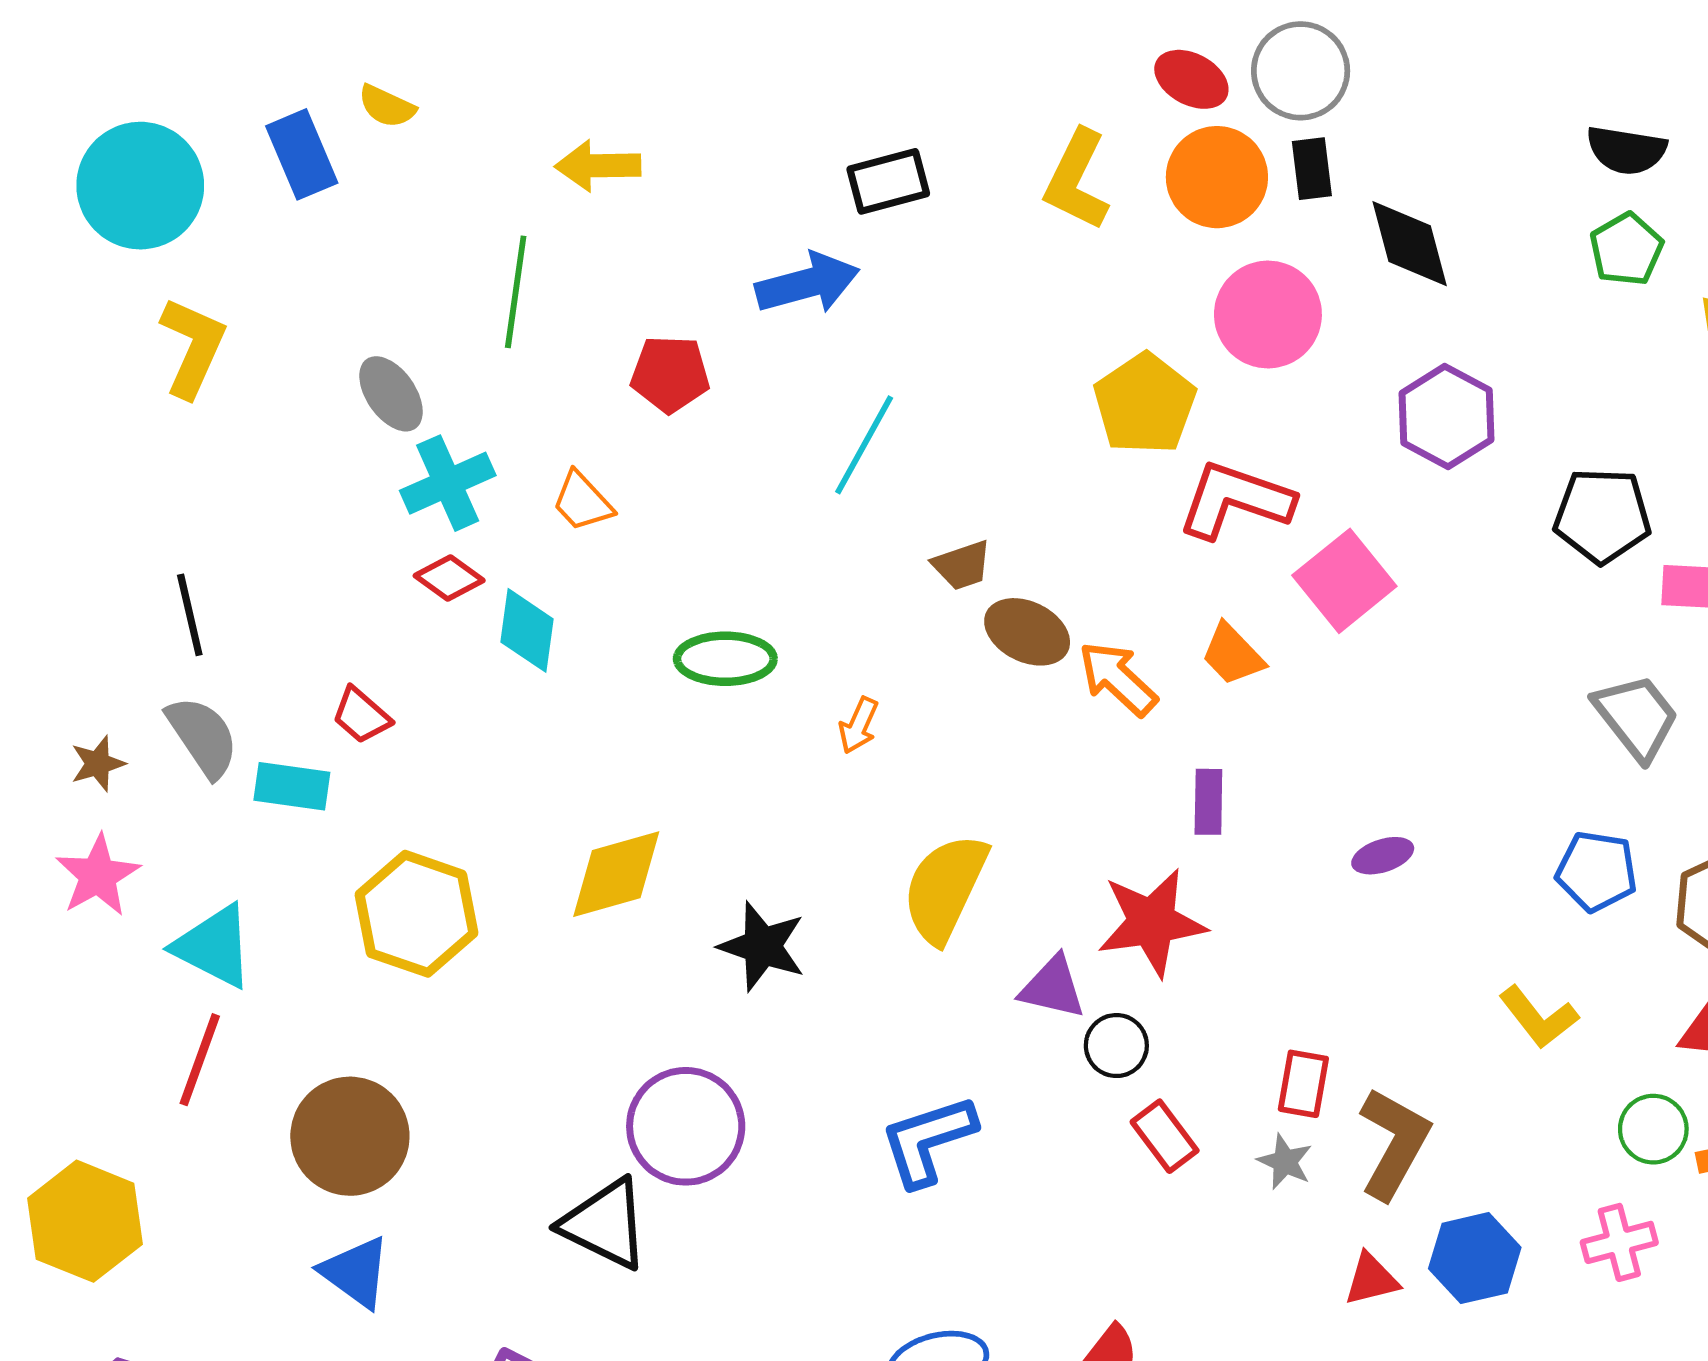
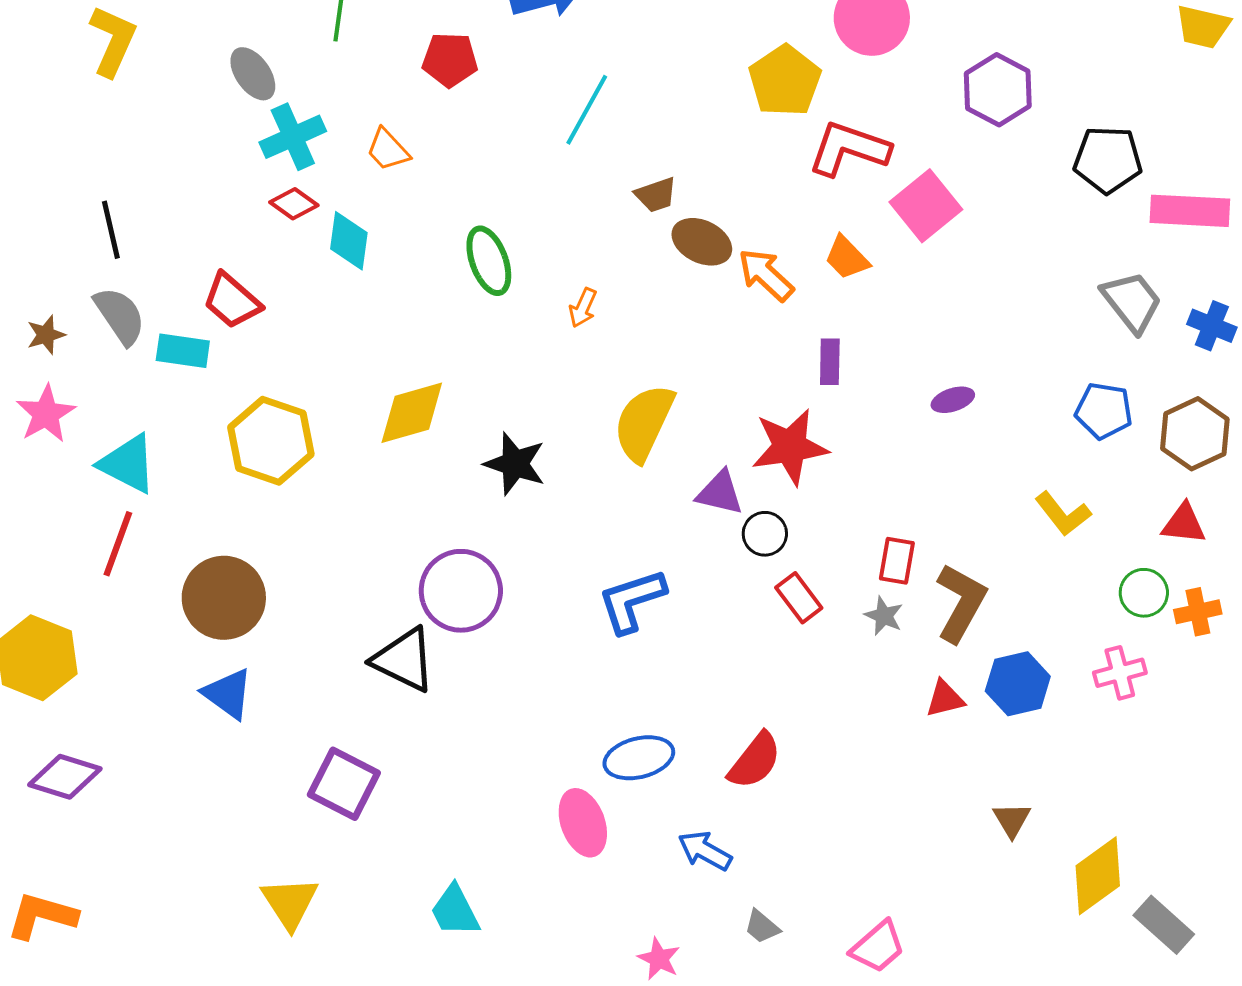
green ellipse: (725, 659) -> (489, 261), turned 70
red trapezoid: (361, 715) -> (232, 301), size x1.4

